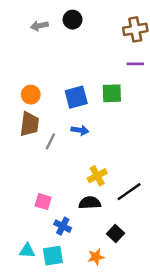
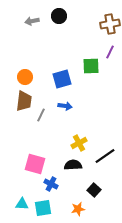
purple line: (135, 64) -> (110, 52), turned -64
green square: (112, 93) -> (91, 66), moved
pink square: (43, 202) -> (35, 164), size x1.5

